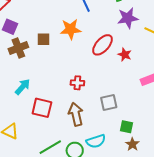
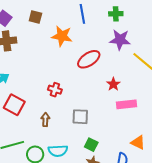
brown square: (44, 39) -> (35, 17), moved
red star: (125, 55) -> (113, 84), moved
brown arrow: (76, 114) -> (45, 120), size x0.6

